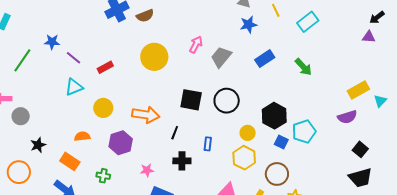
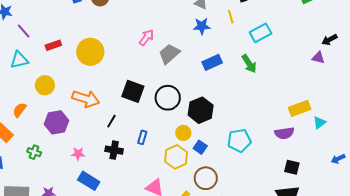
yellow circle: (154, 57) -> (90, 52), moved
green arrow: (303, 67) -> (249, 64), moved
black hexagon: (274, 116) -> (201, 110), moved
orange semicircle: (82, 136) -> (20, 110), turned -56
blue square: (281, 142) -> (200, 147), moved
black square: (360, 149) -> (292, 167), turned -35

